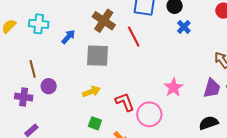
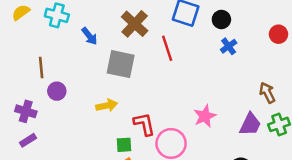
blue arrow: (68, 37) -> (89, 36), turned 91
purple cross: (24, 97) -> (26, 111), moved
green square: (95, 123) -> (124, 145), moved, turned -32

